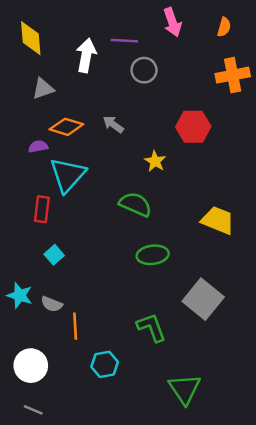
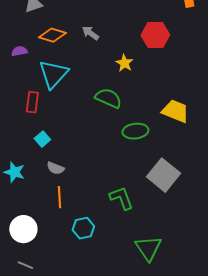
purple semicircle: (38, 146) -> (19, 51), moved
green ellipse: (153, 255) -> (135, 131), moved
gray semicircle: (52, 304) -> (55, 168), moved

